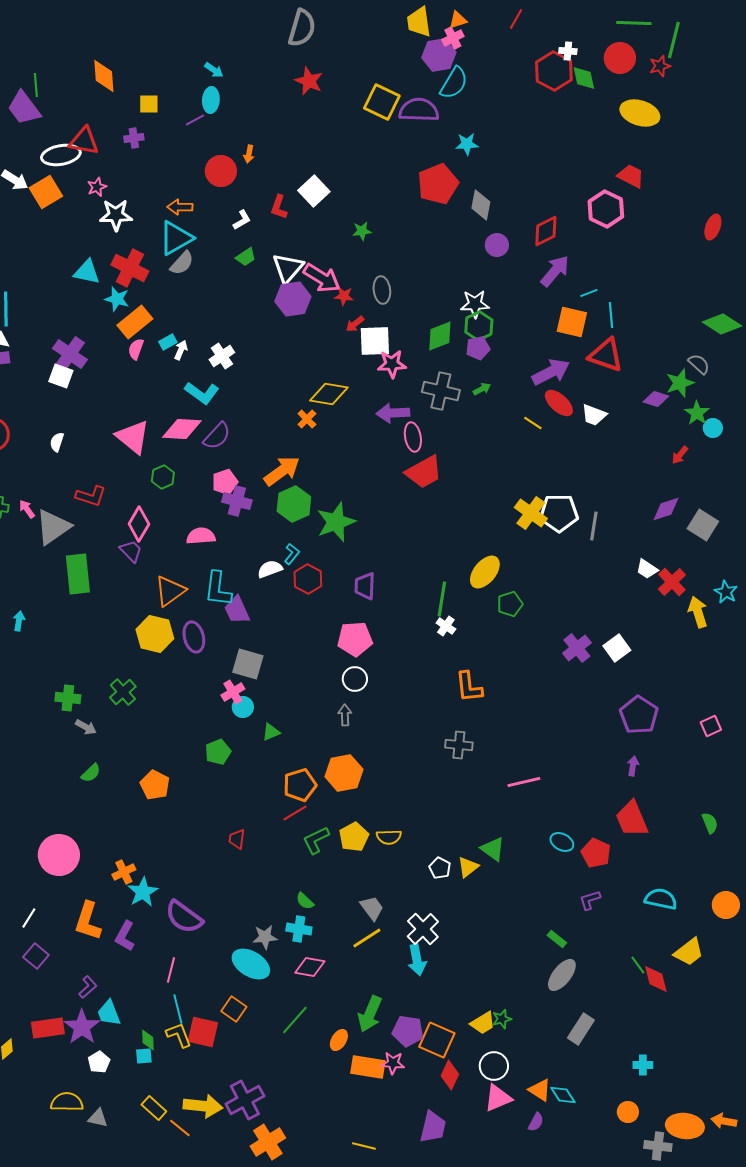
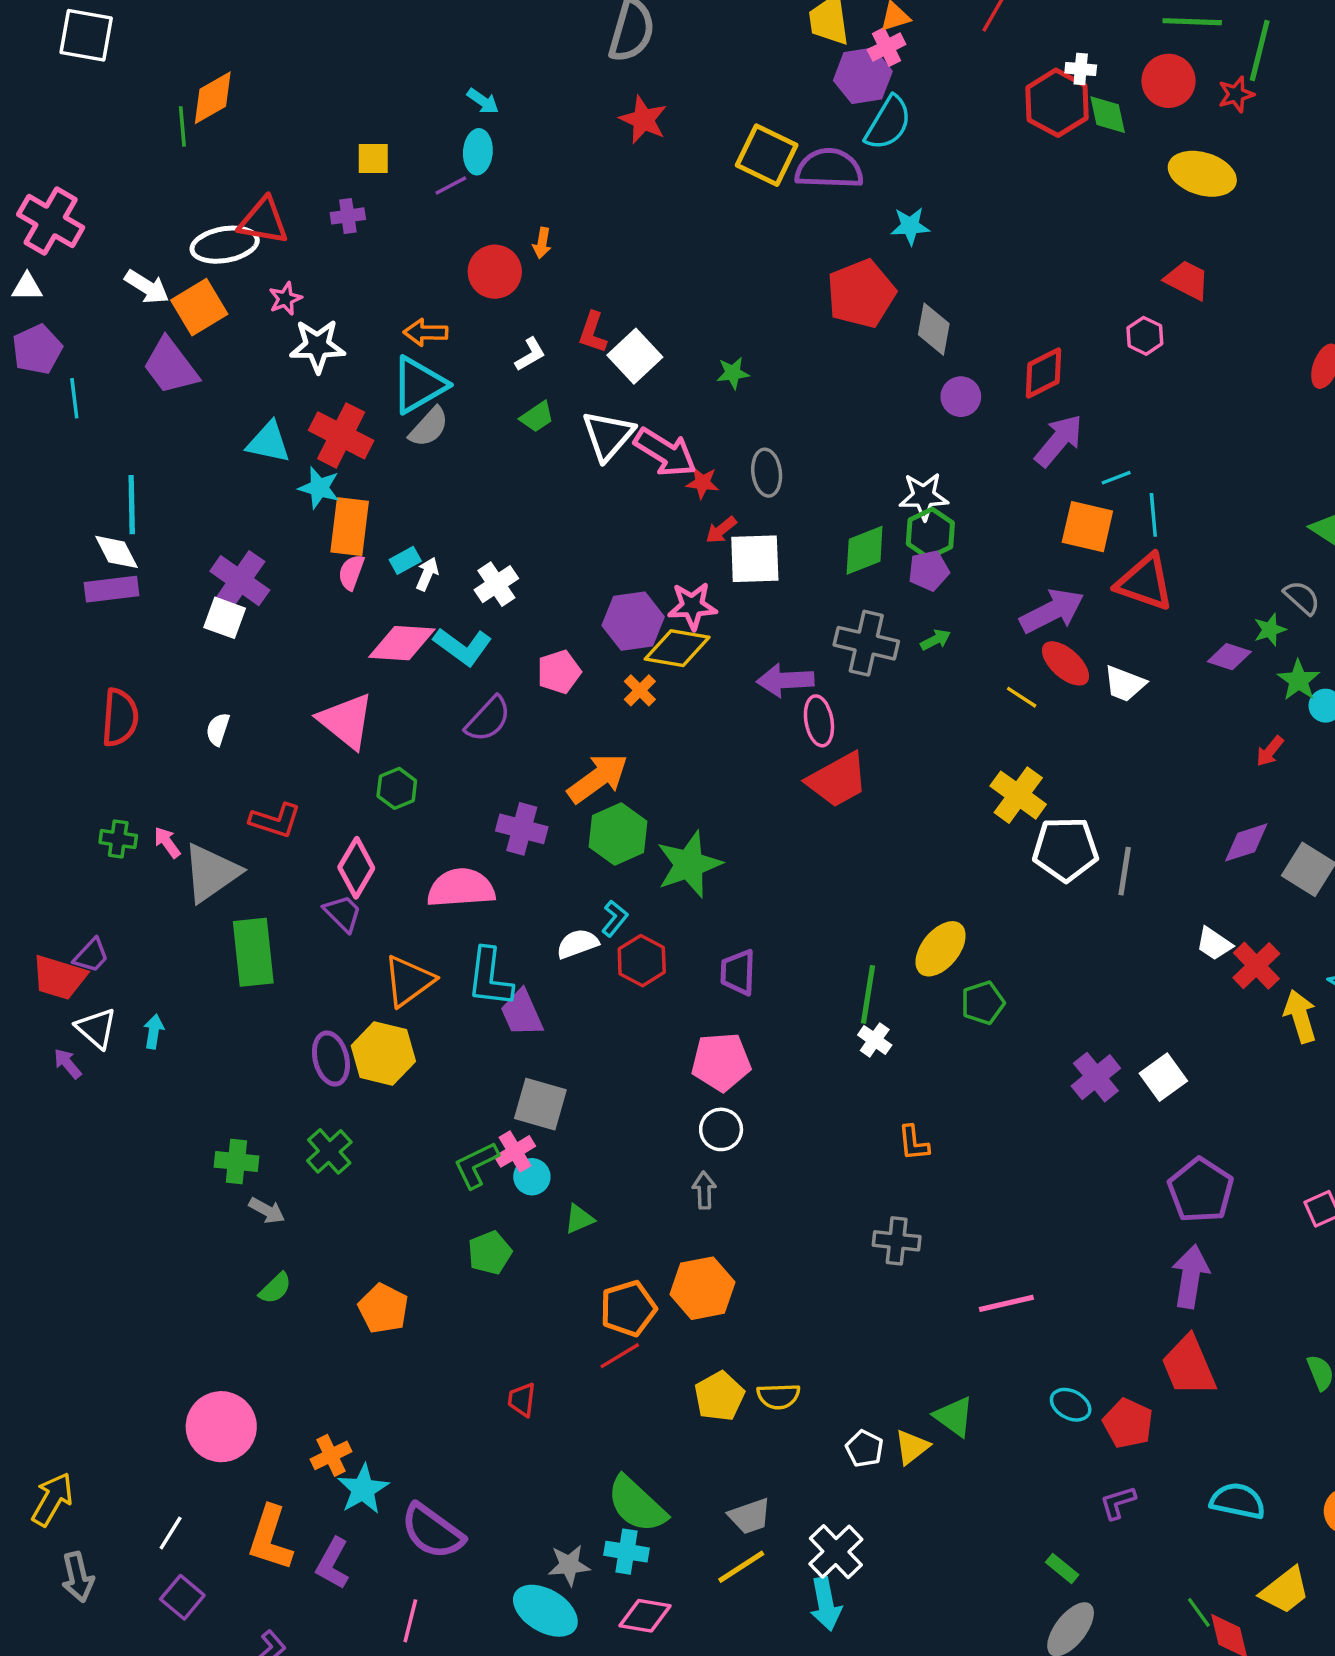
orange diamond: (104, 76) -> (213, 98), moved, turned 64
purple trapezoid: (24, 108) -> (171, 366), moved
white square: (314, 191) -> (635, 356), moved
pink hexagon: (606, 209) -> (1145, 336), size x0.6
purple hexagon: (293, 299) -> (633, 621), moved
orange rectangle: (135, 322) -> (350, 527), turned -44
pink star: (392, 364) -> (692, 606), moved
green star: (680, 383) -> (1270, 630), size x0.7
pink diamond: (182, 429) -> (402, 643), moved
pink pentagon: (225, 482) -> (559, 672), moved
yellow cross: (531, 513) -> (1018, 795), moved
pink semicircle: (201, 536) -> (461, 888), size x1.4
purple ellipse: (194, 637) -> (331, 1059), moved
orange L-shape: (469, 687) -> (914, 1143), size x0.7
purple arrow: (633, 766) -> (1190, 1276), size x1.8
green L-shape: (316, 840) -> (476, 1165), moved
green semicircle: (305, 901) -> (637, 1504), size x2.0
gray trapezoid: (372, 908) -> (750, 1516), turned 108

